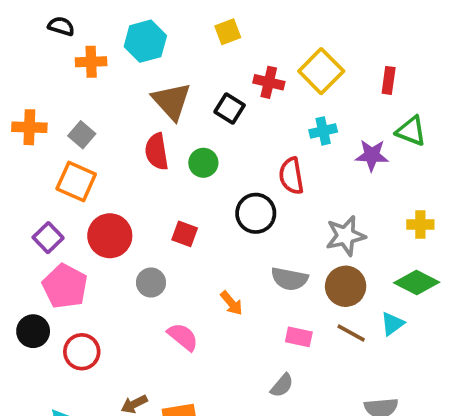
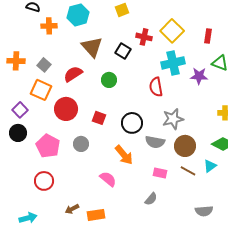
cyan cross: (323, 131) -> (173, 63), size x1.6
red semicircle: (157, 152) -> (73, 74), moved, turned 66
black circle: (256, 213) -> (132, 123), moved
red circle: (110, 236) -> (66, 109), moved
gray star: (346, 236) -> (173, 119), moved
purple square: (48, 238) -> (20, 110), moved
pink pentagon: (65, 286) -> (48, 146), moved
orange arrow: (231, 303) -> (124, 155), size x1.5
black circle: (33, 331) -> (18, 133), moved
pink semicircle: (183, 337) -> (108, 179), moved

